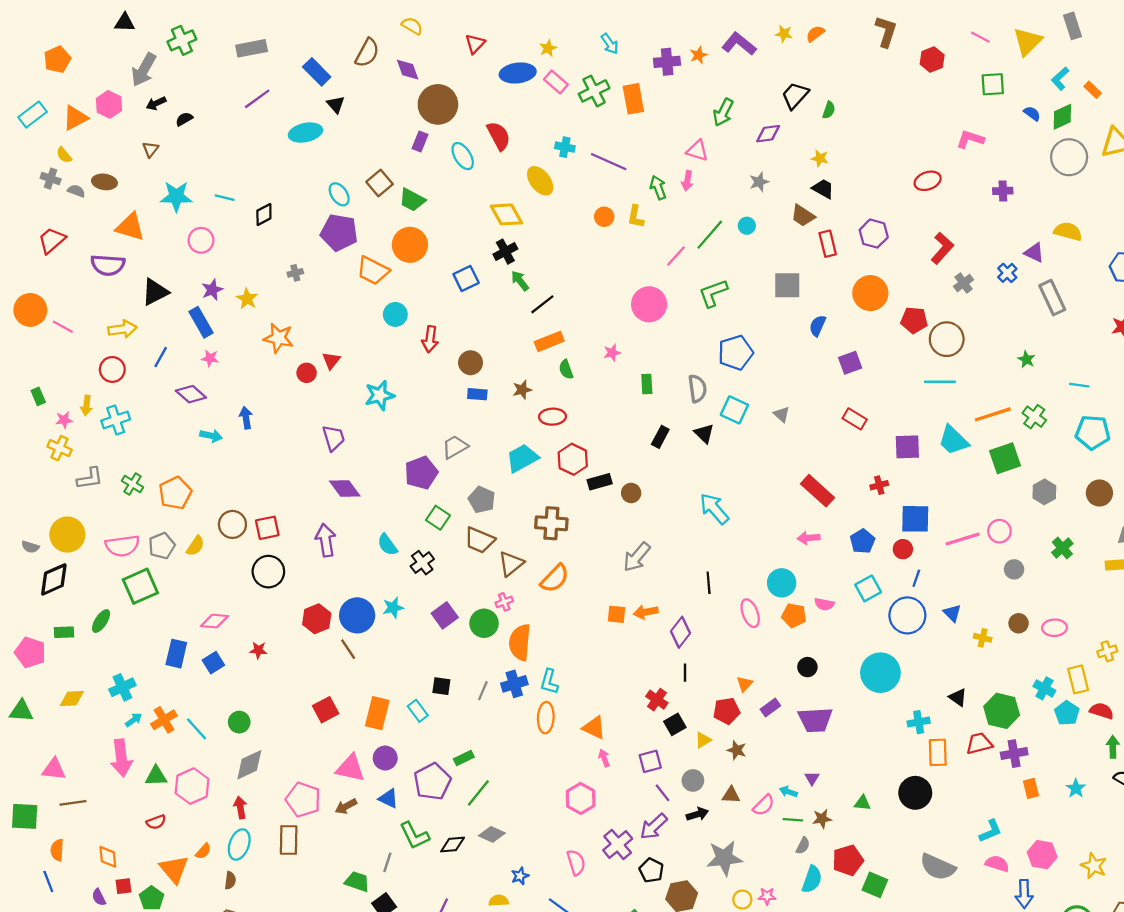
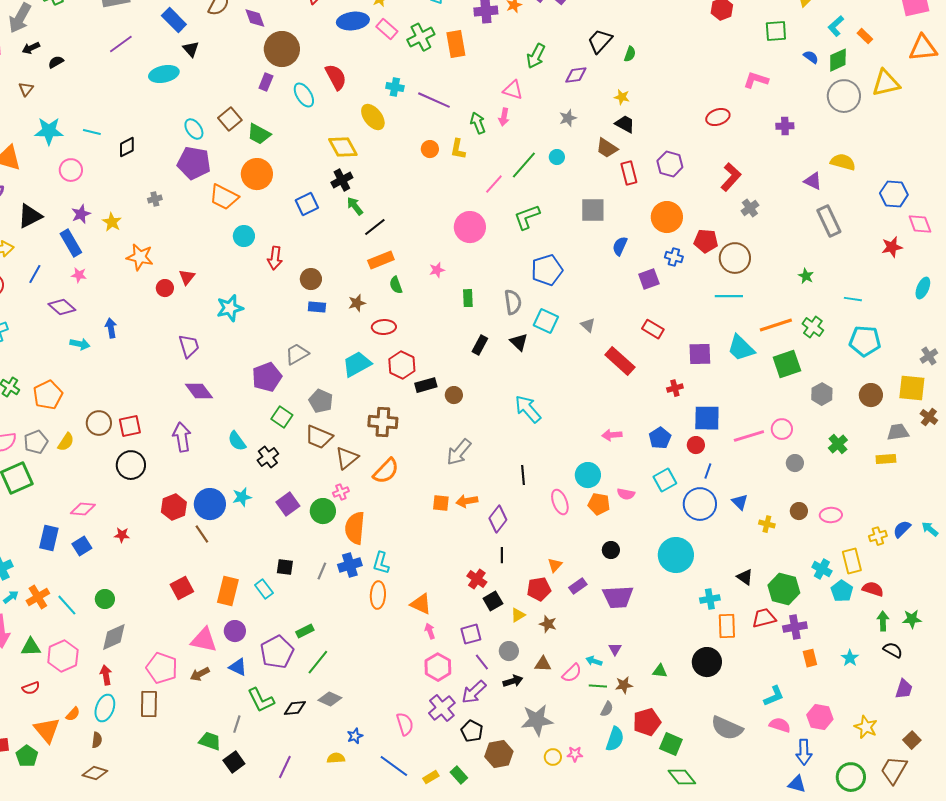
blue cross: (1007, 273) -> (674, 257), moved, turned -30
red rectangle: (818, 491) -> (620, 361), moved
pink hexagon: (581, 798) -> (438, 667), moved

